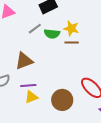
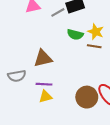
gray line: (35, 29) -> (58, 12), moved
brown circle: (62, 100) -> (87, 97), moved

